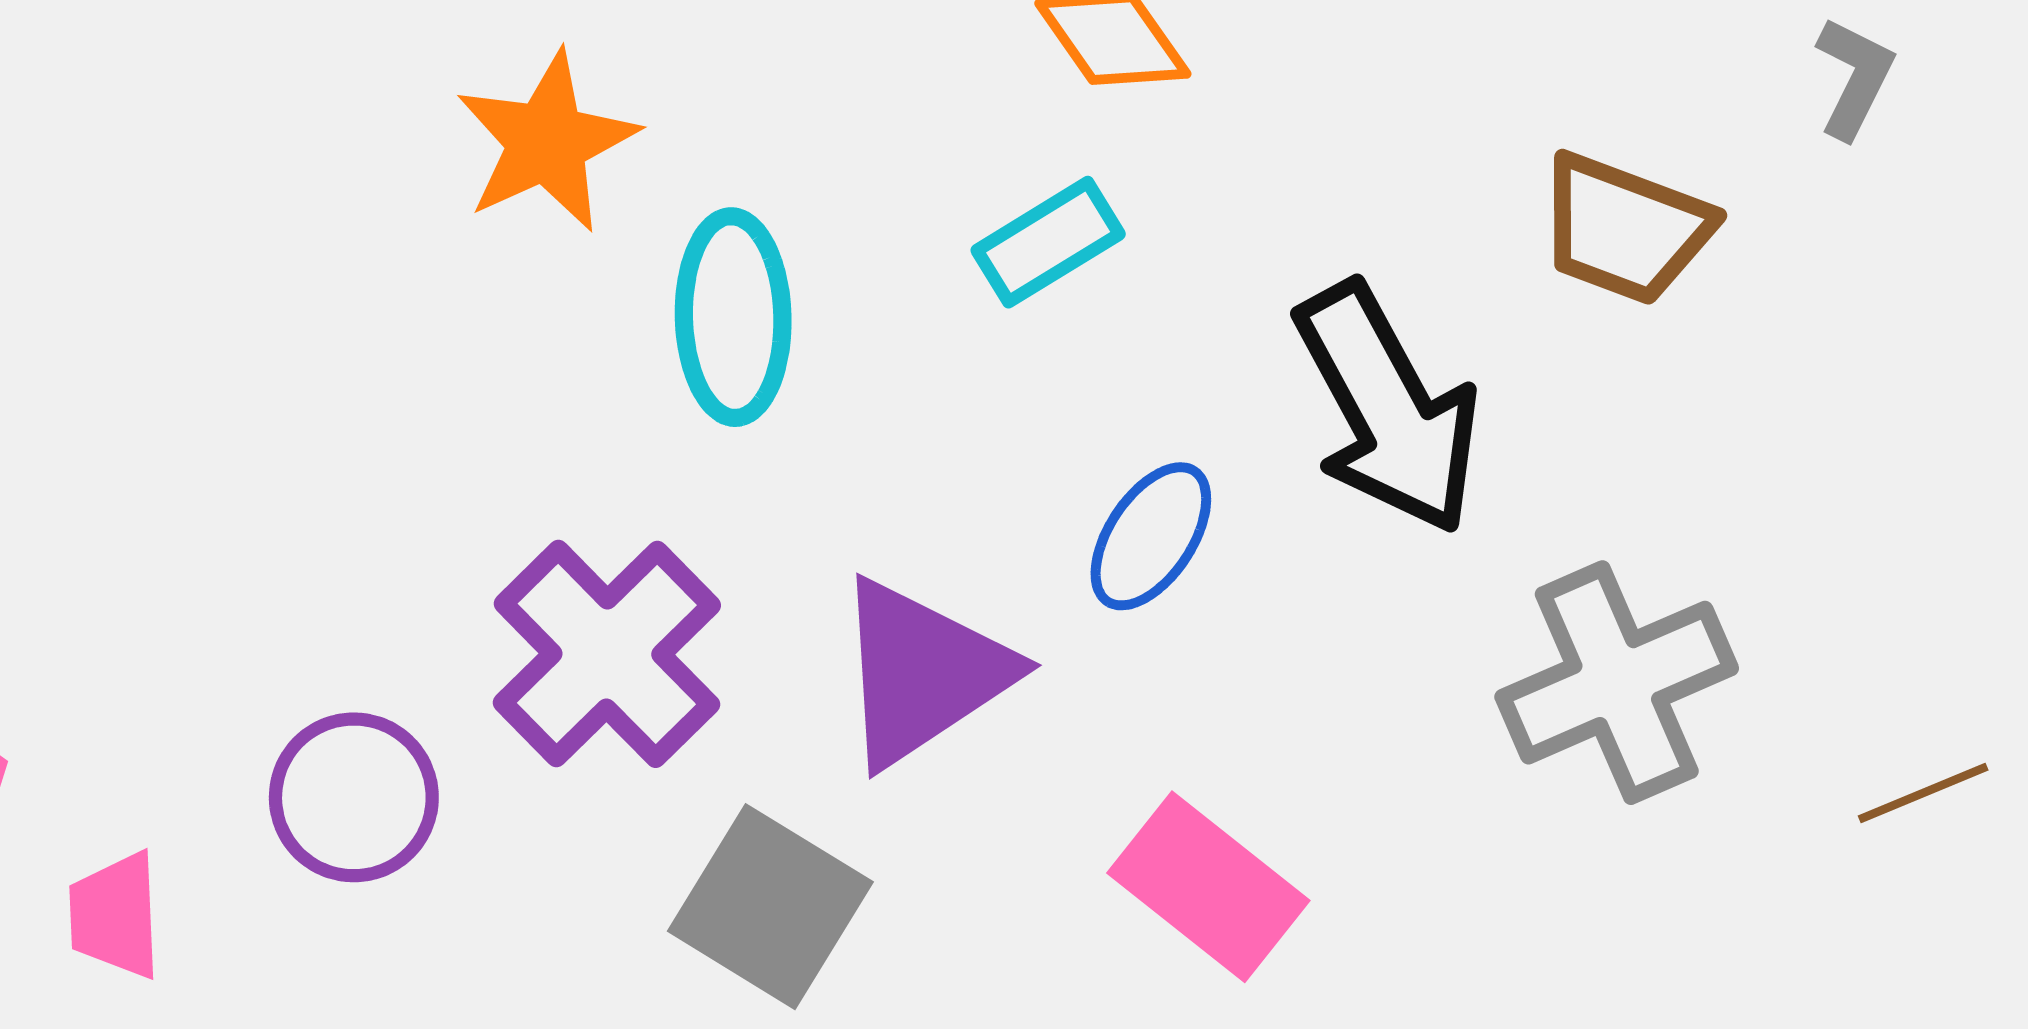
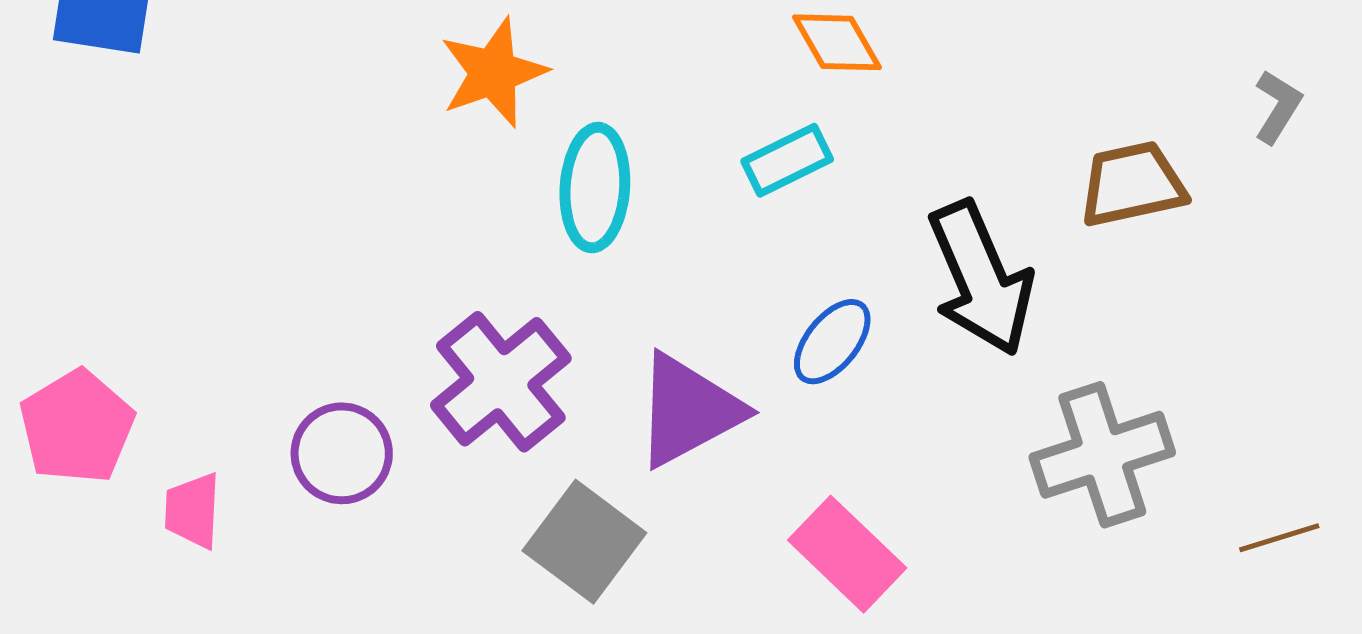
brown trapezoid: (1625, 229) -> (1132, 184), turned 142

